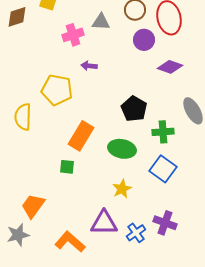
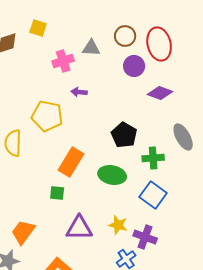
yellow star: (122, 189) -> (118, 225), moved, turned -30
purple triangle: (104, 223) -> (79, 228), moved
purple cross: (165, 223) -> (145, 237), moved

